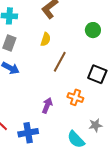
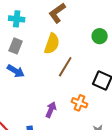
yellow semicircle: (46, 39) -> (52, 44), size x1.5

